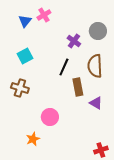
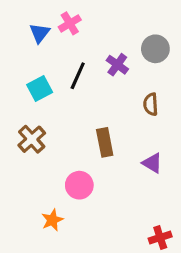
brown semicircle: (95, 66) -> (151, 104), size x0.6
black line: (64, 67) -> (78, 76), moved
brown rectangle: (78, 87) -> (105, 142), moved
brown cross: (20, 88) -> (32, 139), turned 30

